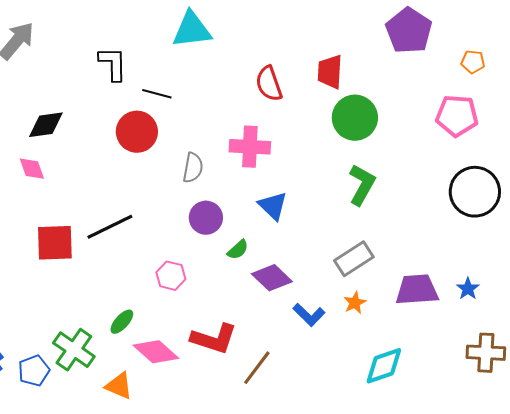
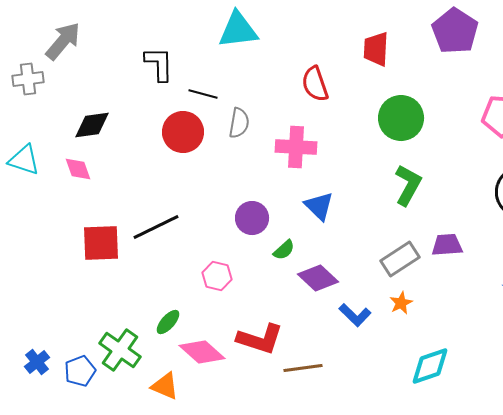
red trapezoid: (330, 72) -> (376, 49), moved
gray semicircle: (193, 168) -> (239, 123), moved
purple trapezoid: (417, 290) -> (447, 245), moved, size x0.7
brown line: (257, 368) -> (303, 368), turned 45

